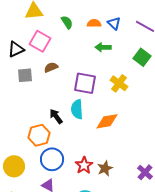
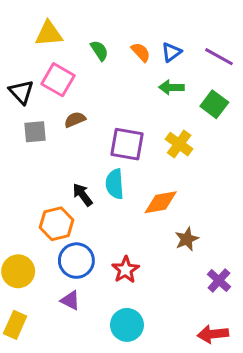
orange semicircle: (94, 23) -> (141, 52), turned 48
blue triangle: (114, 23) -> (171, 52), turned 40
green arrow: (103, 47) -> (171, 87), moved
black triangle: (16, 49) -> (21, 92), turned -48
brown star: (105, 168) -> (187, 239), moved

